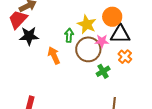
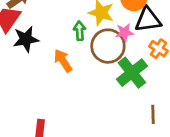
green cross: (103, 71) -> (132, 73), size x1.6

